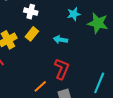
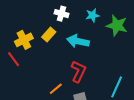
white cross: (31, 12) -> (61, 14), moved
cyan arrow: (60, 40) -> (78, 41), size x1.5

